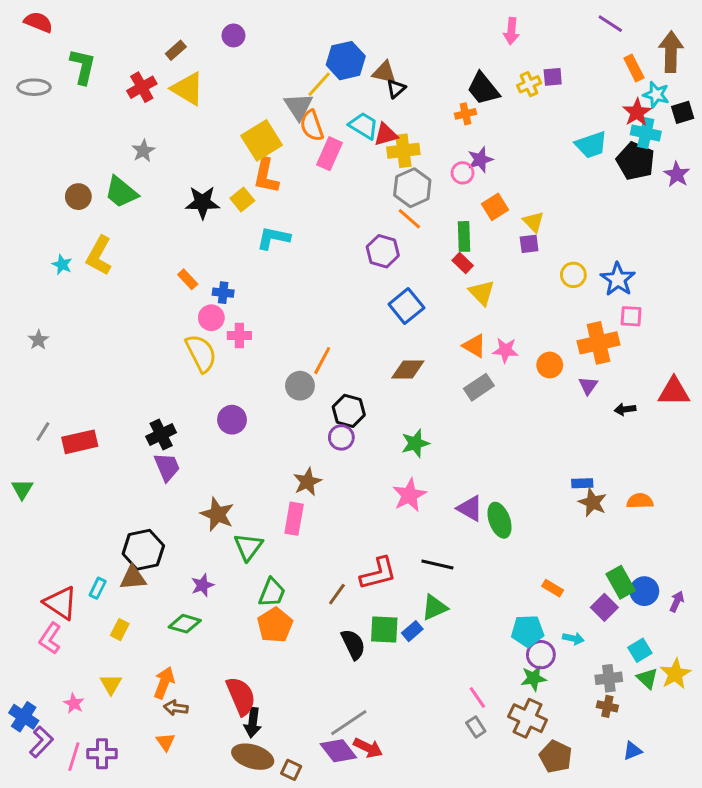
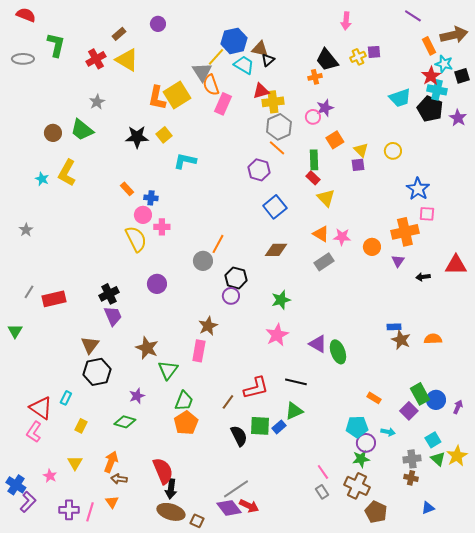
brown arrow: (671, 52) -> (454, 35), turned 76
cyan trapezoid: (364, 126) -> (244, 65), moved
orange L-shape: (266, 176) -> (157, 98), moved
yellow circle: (573, 275) -> (393, 151), moved
brown triangle: (133, 578) -> (90, 345), moved, turned -48
pink line: (74, 757) -> (90, 512), moved

